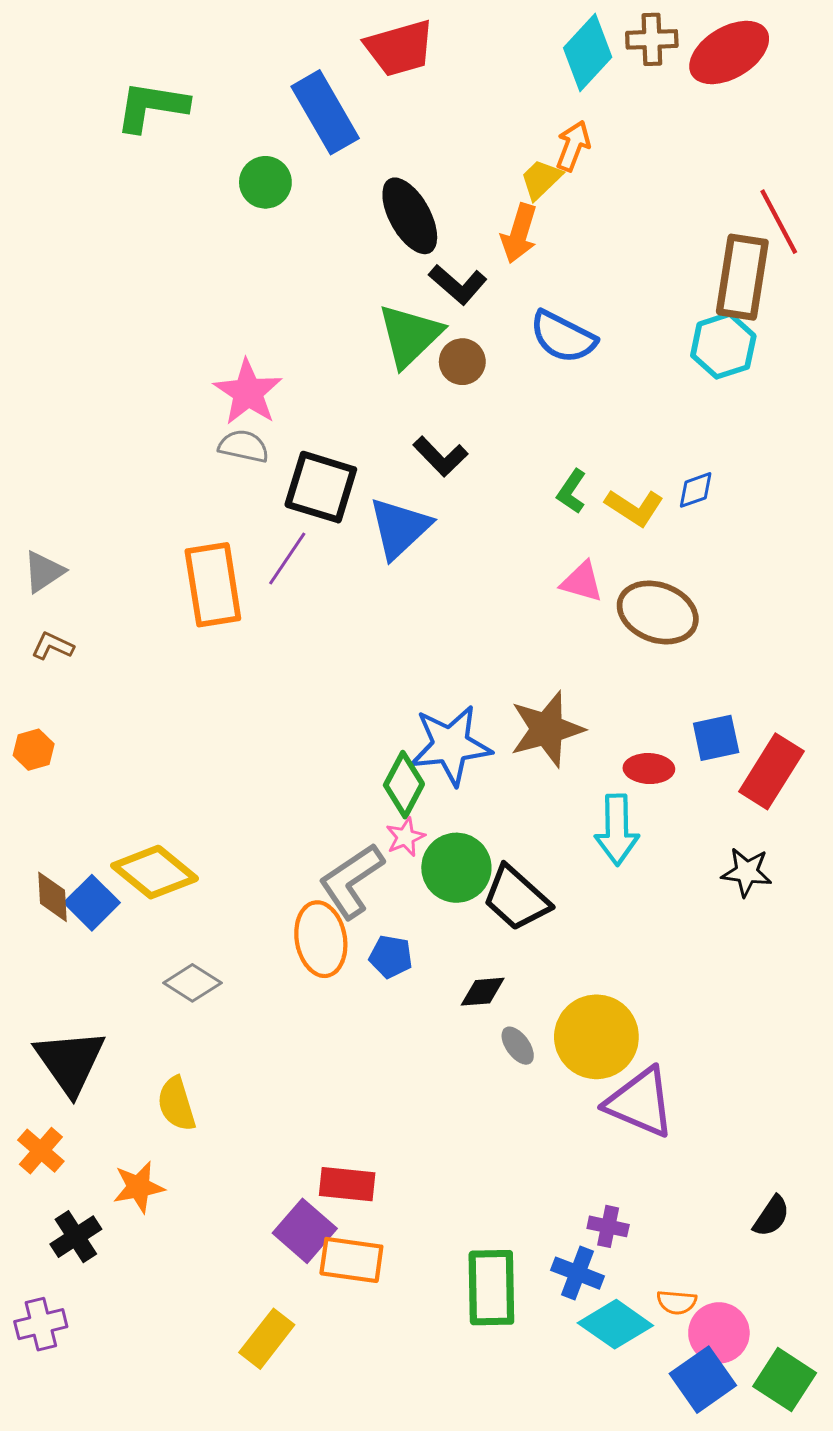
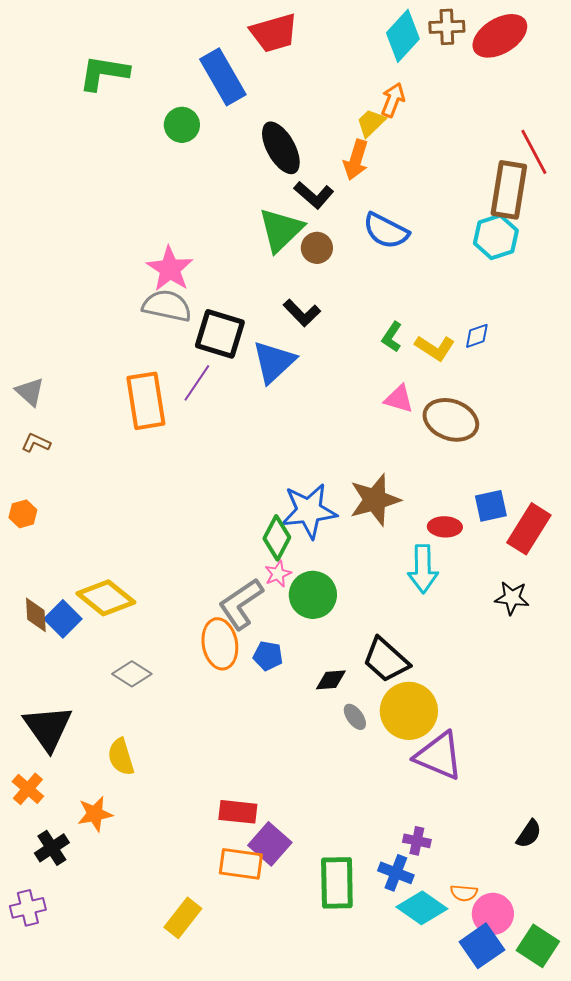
gray semicircle: (244, 446) -> (167, 306), size x1.4
gray triangle: (44, 572) -> (30, 392), turned -44
black trapezoid: (516, 898) -> (386, 660), moved
purple square: (305, 1231) -> (270, 844), moved

